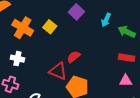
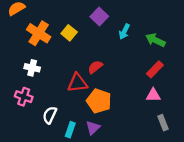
cyan arrow: (106, 20) -> (124, 31), moved
red rectangle: (127, 58) -> (155, 69), turned -56
red triangle: (58, 71) -> (77, 83), turned -30

